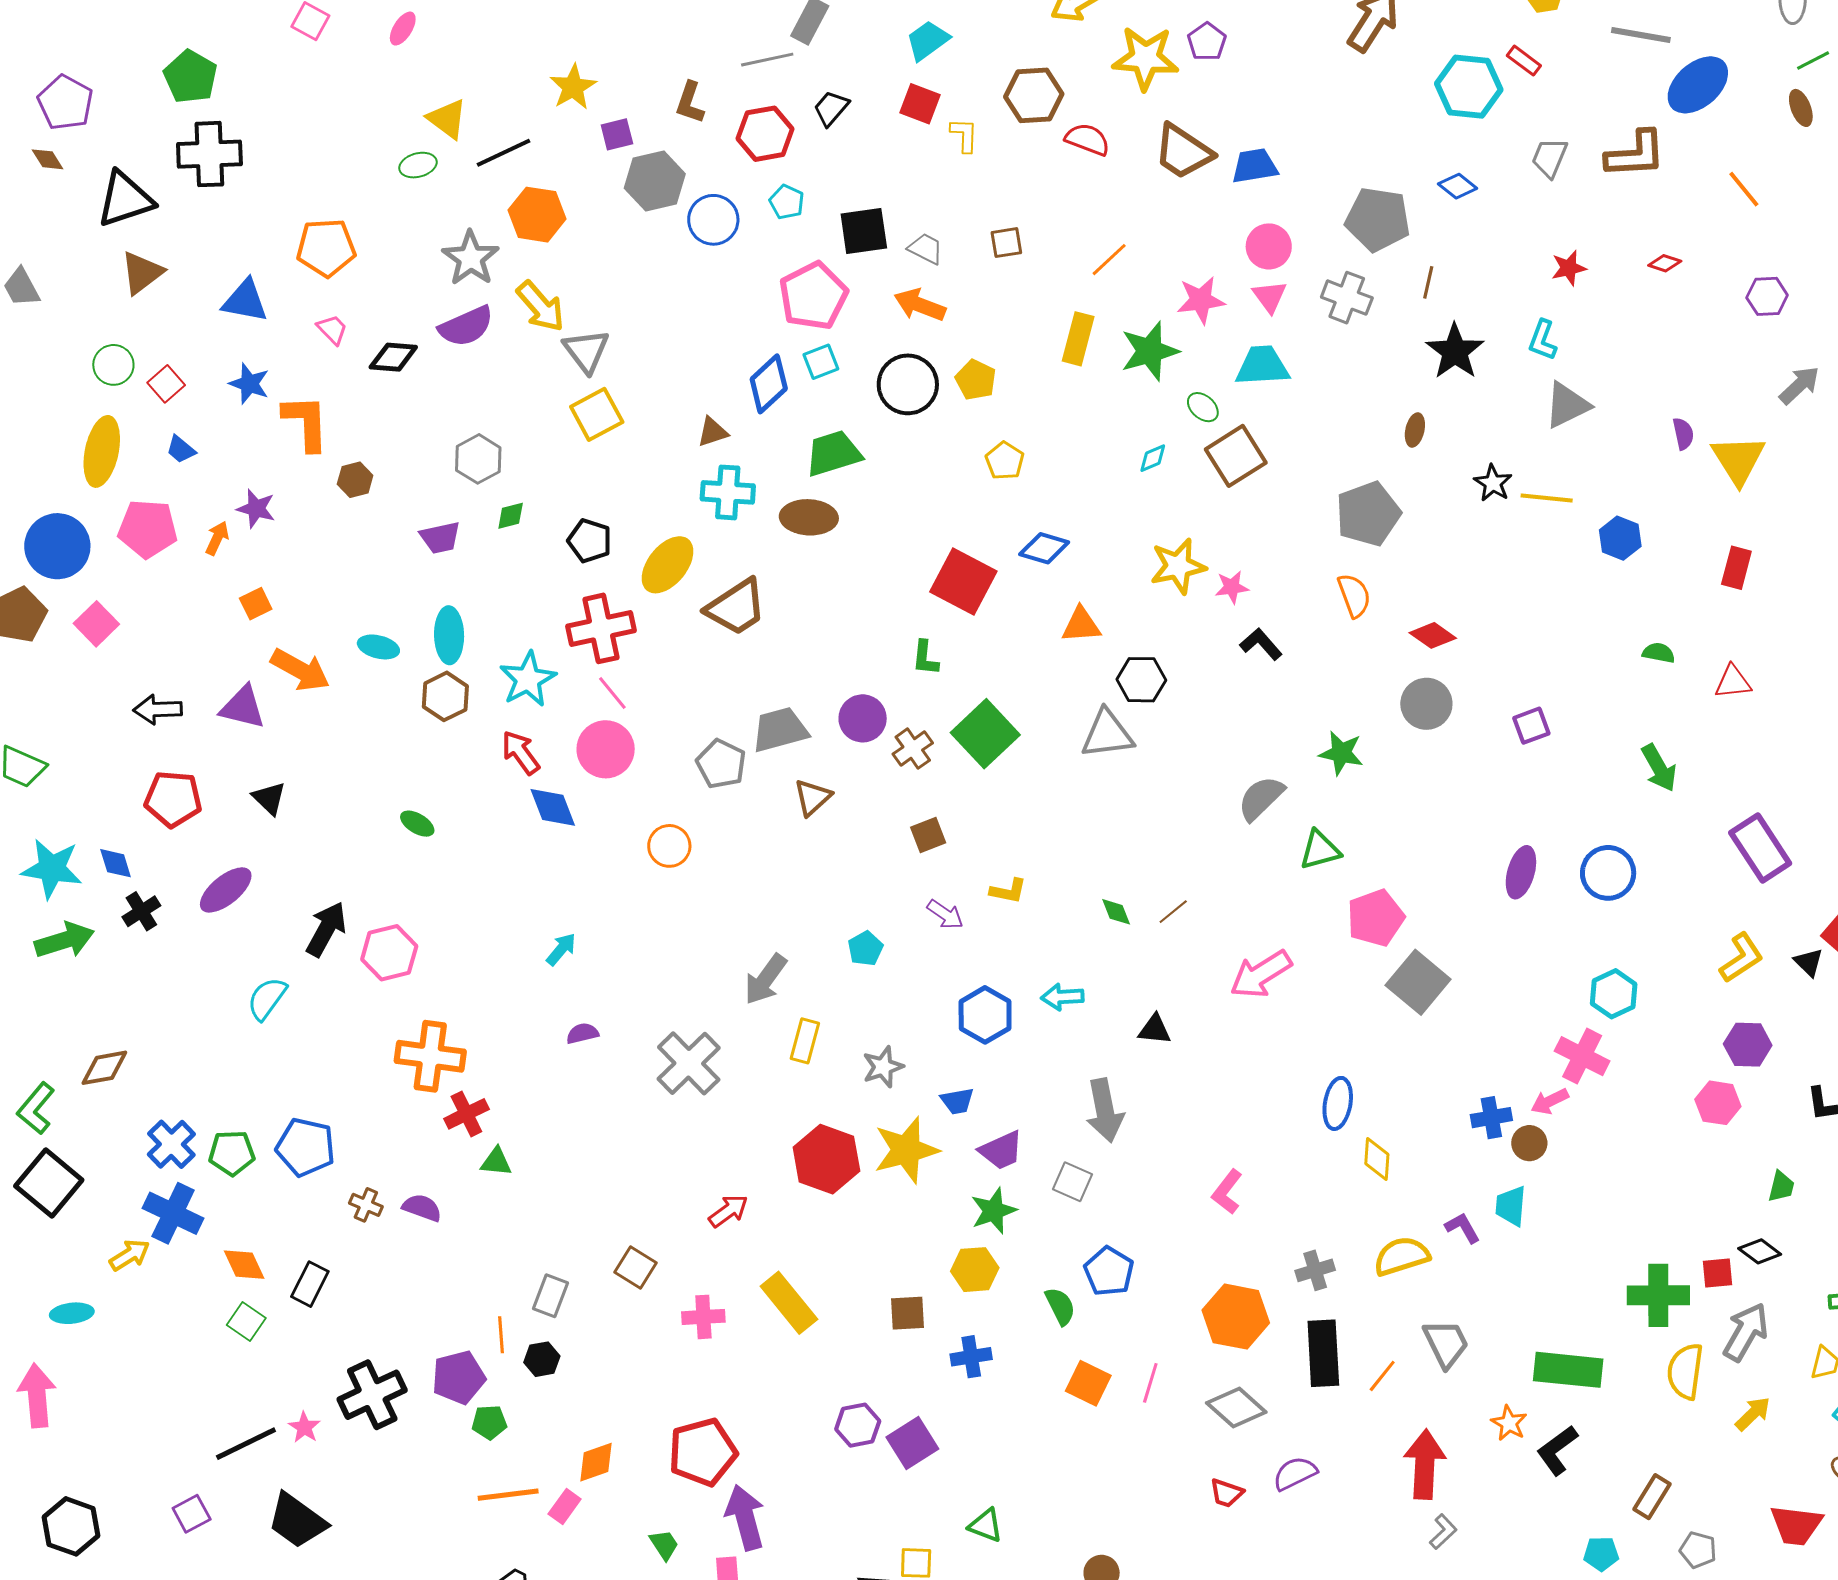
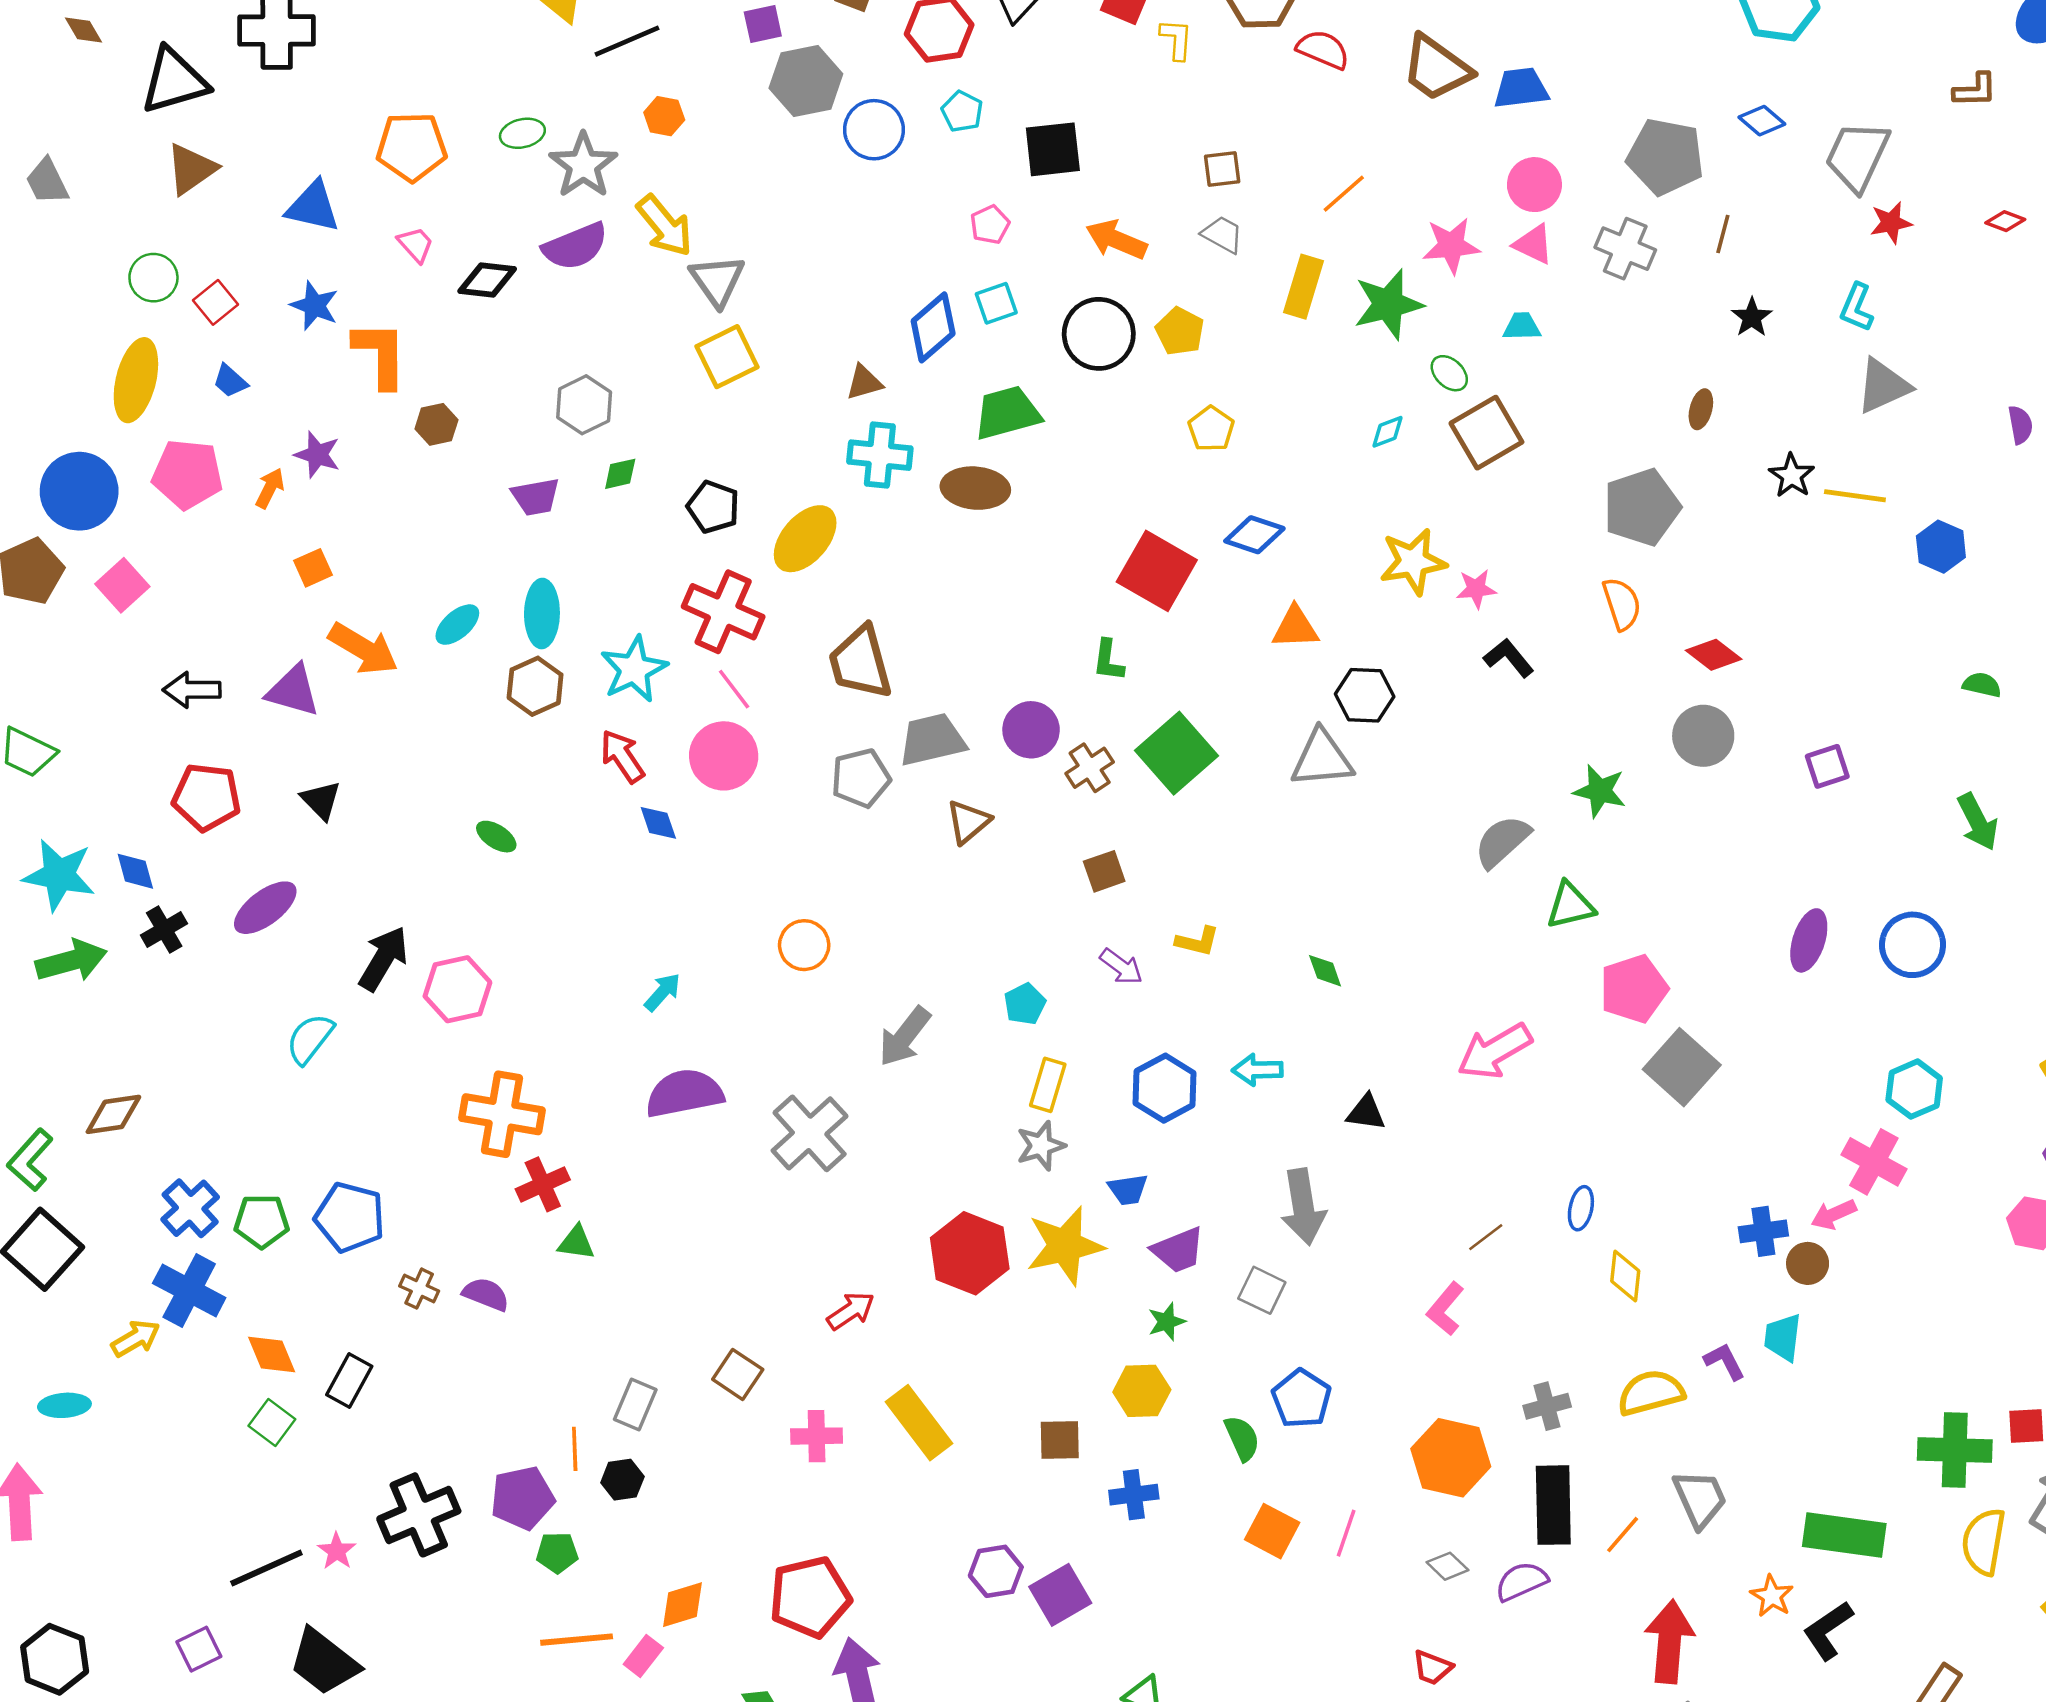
brown L-shape: (1635, 154) -> (1975, 90), size x0.6
gray trapezoid: (1550, 158) -> (1857, 156), moved, size x1.5
green ellipse: (418, 165) -> (522, 133), moved
orange hexagon: (537, 215) -> (664, 116), size x0.6
gray trapezoid: (926, 249) -> (1222, 235), moved
pink pentagon: (813, 296) -> (990, 225), size x0.5
pink triangle: (1270, 296) -> (1533, 244), turned -30
black star: (1455, 351) -> (1752, 317), size x0.6
cyan trapezoid: (1262, 366) -> (1522, 326), size x0.6
brown trapezoid: (736, 607) -> (860, 662), moved, turned 106
red cross: (601, 628) -> (723, 612), turned 34
cyan ellipse: (378, 647) -> (457, 625), turned -57
gray pentagon: (721, 764) -> (861, 778), turned 30
blue diamond: (553, 807) -> (658, 823), size x0.7
orange circle: (669, 846) -> (804, 945), moved
brown line: (1173, 912) -> (1486, 1237), moved
purple semicircle: (582, 1033) -> (684, 1093), size x2.0
yellow rectangle: (805, 1041) -> (1048, 1085), moved
blue ellipse: (1338, 1103) -> (1581, 1208), size x0.7
green star: (994, 1211) -> (1167, 1322), size x0.7
gray diamond: (1236, 1408) -> (1447, 1566), size x0.6
purple semicircle: (1295, 1473) -> (1521, 1581), moved

